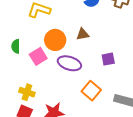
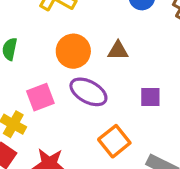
pink square: (38, 56) -> (40, 97), moved

